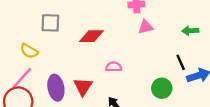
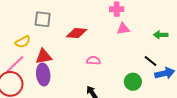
yellow semicircle: (29, 51) -> (23, 42), turned -63
black line: (181, 62) -> (151, 61), turned -32
red triangle: (83, 87) -> (44, 56), moved, turned 42

